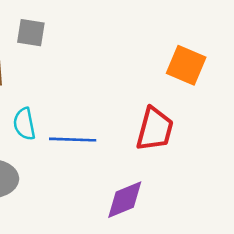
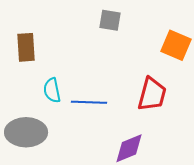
gray square: (31, 33) -> (110, 20), moved

